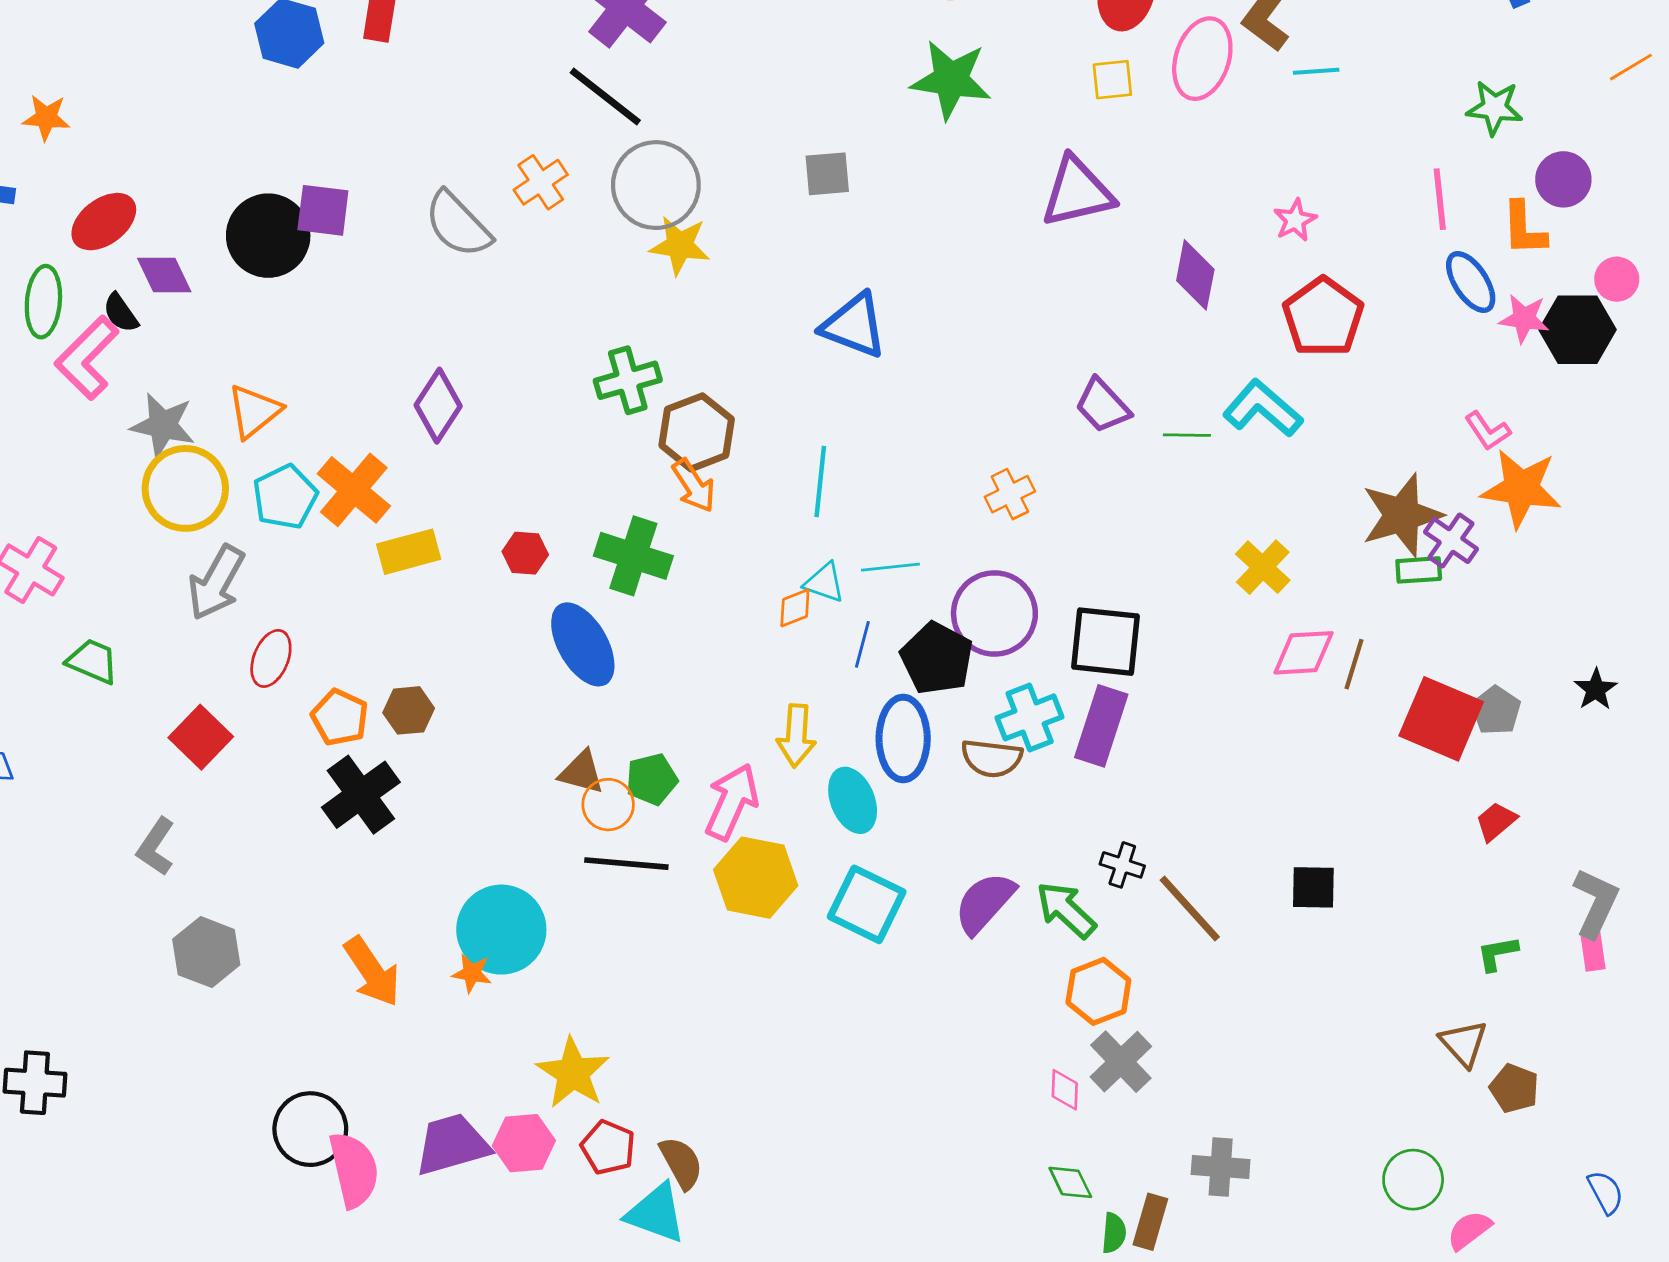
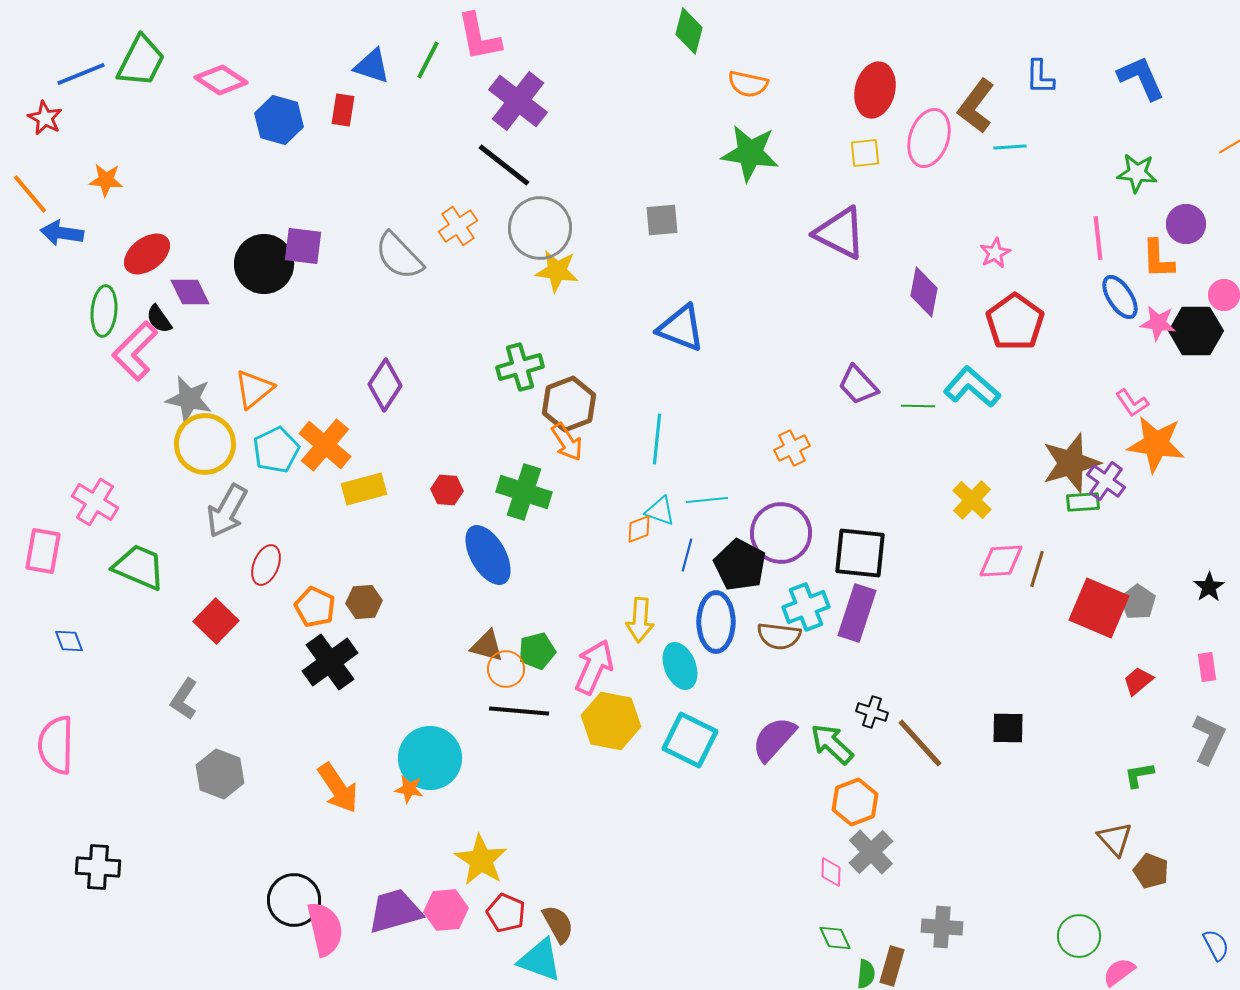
purple triangle: (1077, 192) -> (840, 233), turned 40
green trapezoid: (93, 661) -> (139, 567), size x1.4
pink rectangle: (1593, 951) -> (1207, 667), moved

